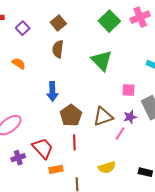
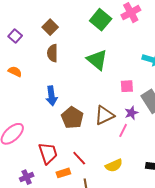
red line: (74, 142) -> (79, 158), moved, turned -35
red trapezoid: (43, 148) -> (48, 153), turned 30
purple cross: (18, 158) -> (27, 177), moved

